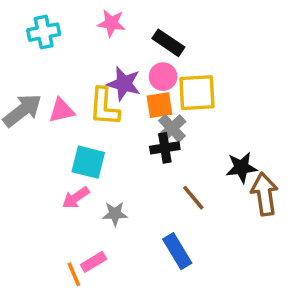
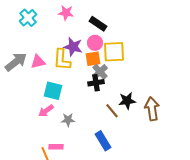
cyan cross: (44, 32) -> (28, 18), turned -30
black star: (241, 167) -> (127, 101), moved
pink rectangle: (94, 262) -> (56, 147), turned 32

